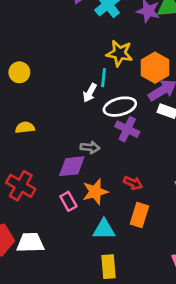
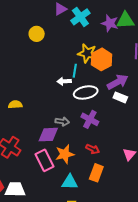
orange hexagon: (155, 68) -> (102, 59), moved
yellow circle: (19, 72) -> (37, 34), moved
white arrow: (90, 93) -> (64, 81), turned 56
purple cross: (127, 129) -> (90, 119), moved
pink rectangle: (68, 201) -> (45, 160), size x1.5

